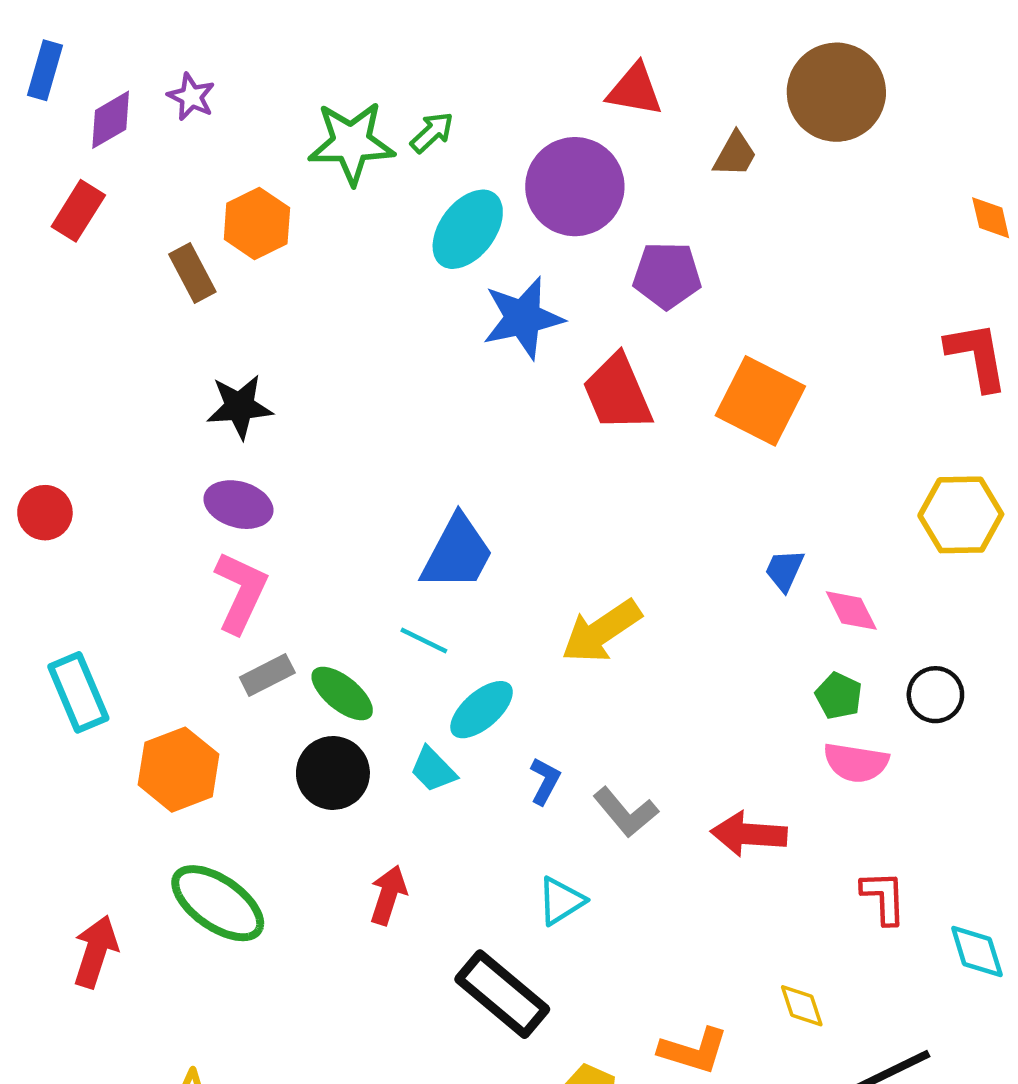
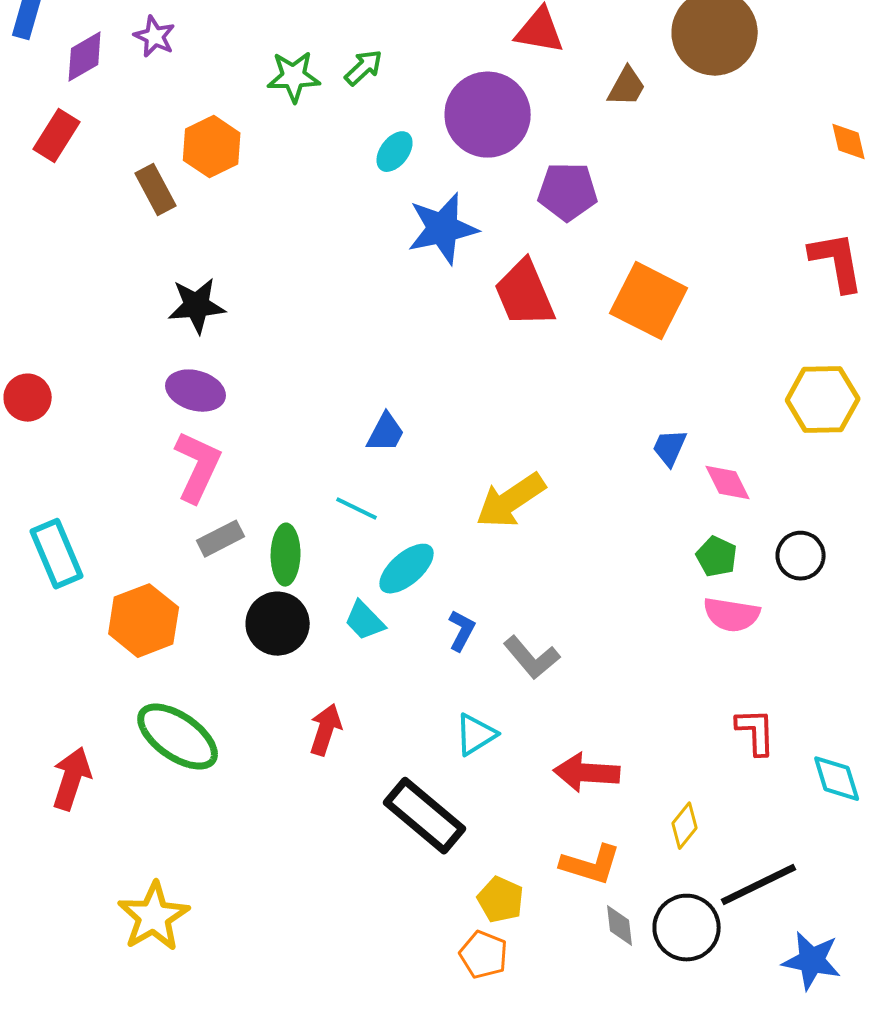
green star: (351, 143) -> (294, 77), size x0.7
cyan ellipse: (468, 229) -> (395, 152), size x0.6
blue trapezoid: (457, 553) -> (386, 433), size x0.6
green ellipse: (342, 693) -> (286, 555), turned 52
red arrow: (749, 834) -> (587, 773), moved
yellow diamond: (802, 1006) -> (685, 826), turned 57

